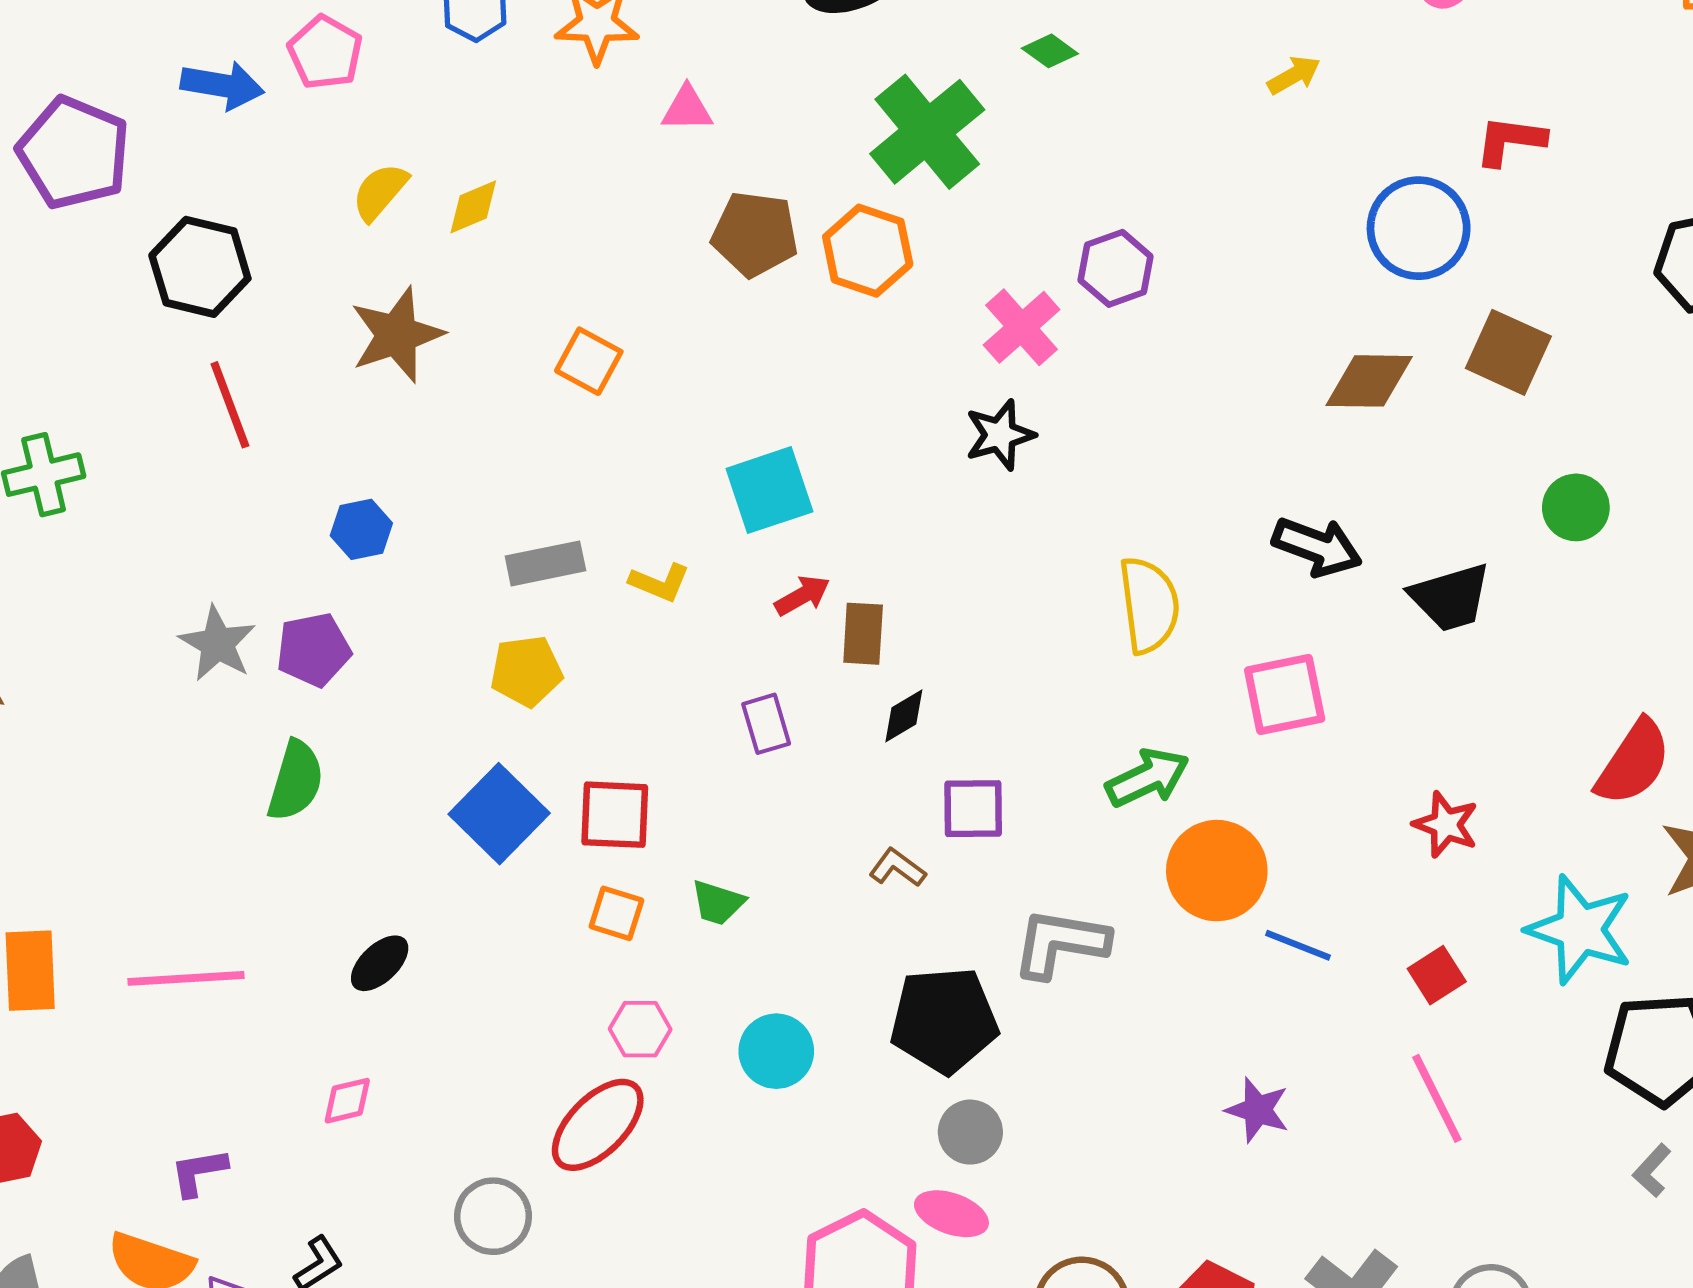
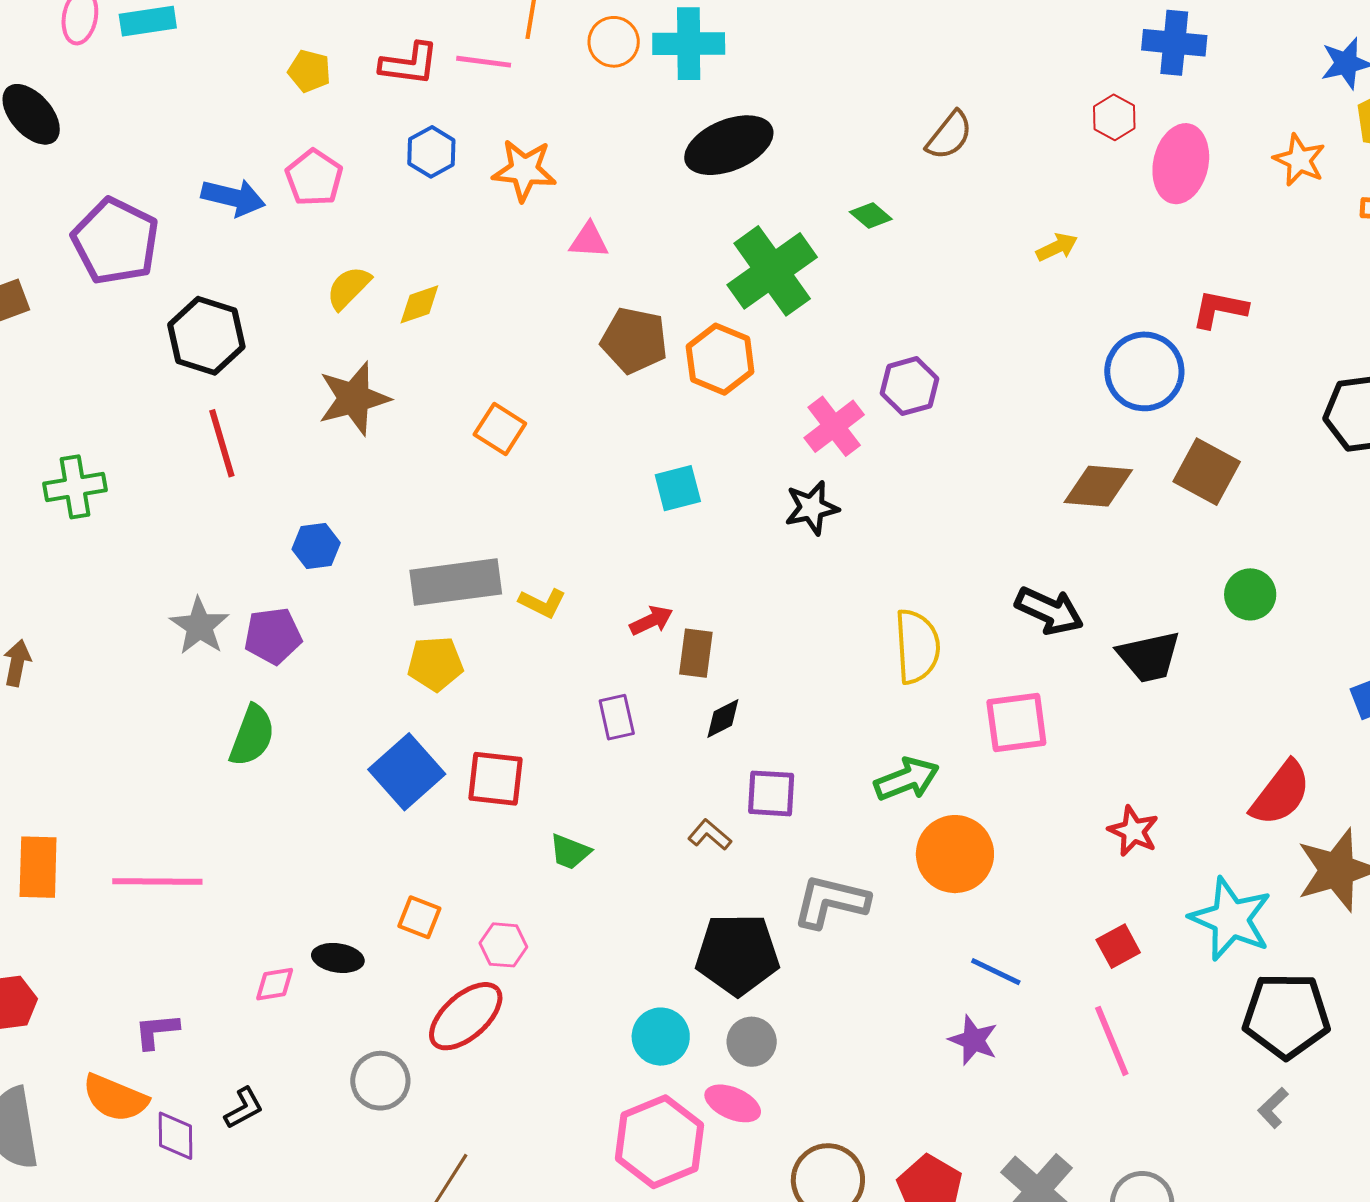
cyan square: (769, 490) -> (678, 488), moved, size x0.7
gray rectangle: (545, 563) -> (456, 582), size x1.5
orange square: (616, 913) -> (419, 917), moved
blue line: (1298, 945) -> (996, 972), moved
black ellipse: (380, 963) -> (338, 958), moved, turned 48
cyan circle: (776, 1051) -> (661, 1037), moved

